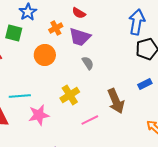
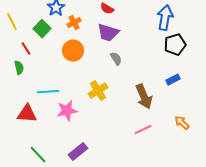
orange cross: (56, 28) -> (74, 23), moved
green square: (14, 33) -> (42, 29), turned 30
pink line: (90, 120) -> (143, 130), moved

